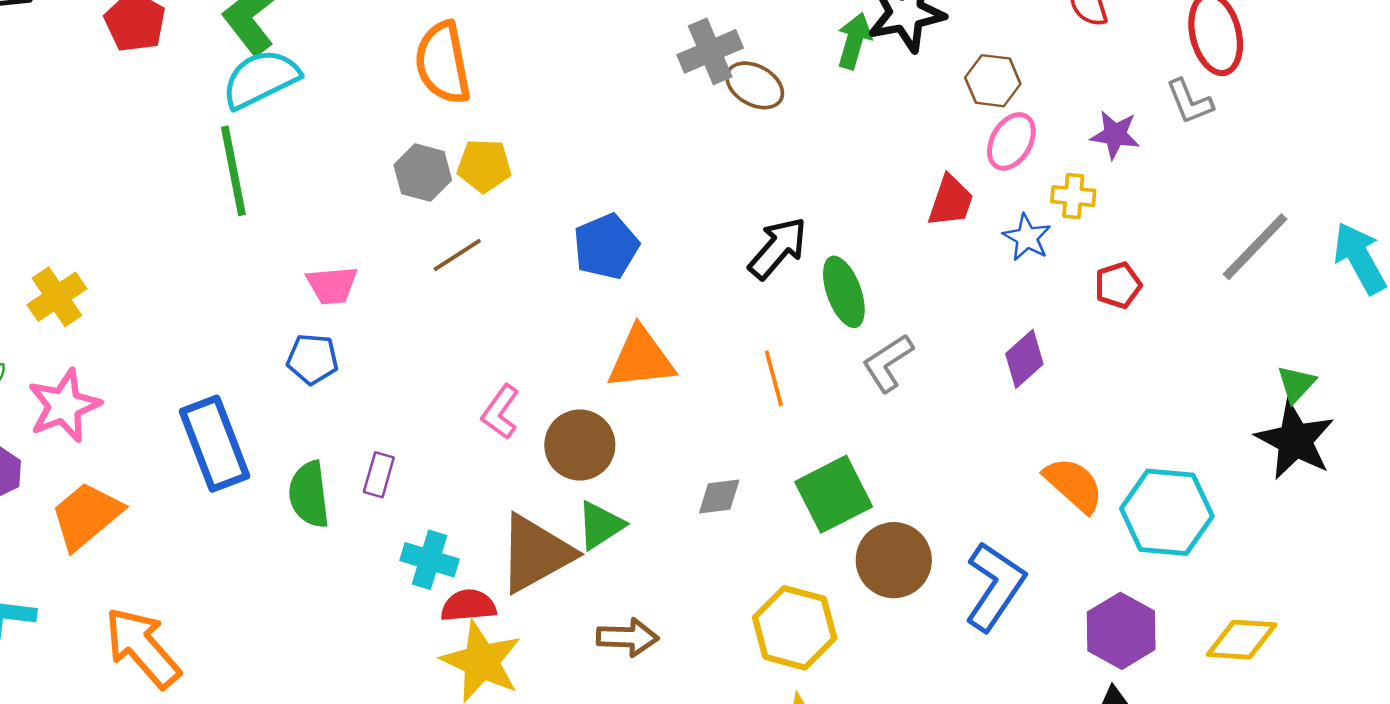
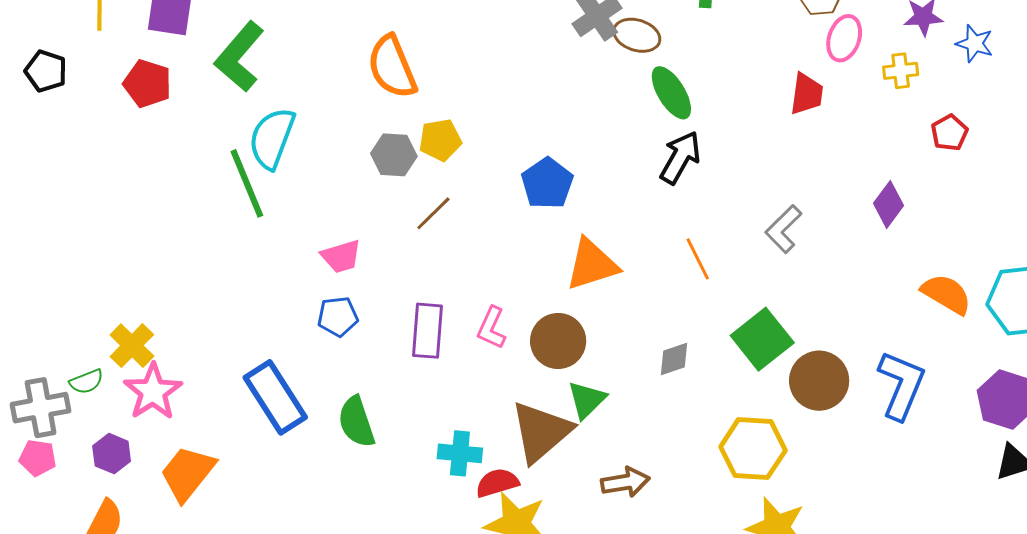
cyan semicircle: (261, 79) -> (272, 138), moved, turned -32
blue star: (1027, 237) -> (975, 44), moved
green ellipse: (844, 292) -> (671, 93), moved
yellow cross: (57, 297) -> (132, 346), moved
purple rectangle: (379, 475) -> (428, 331), moved, size x1.6

